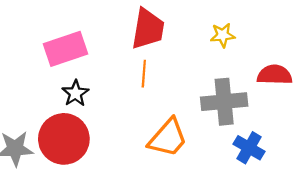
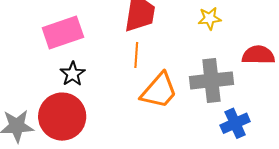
orange trapezoid: (168, 138) -> (159, 91), moved
blue cross: (249, 148) -> (235, 123), turned 36

